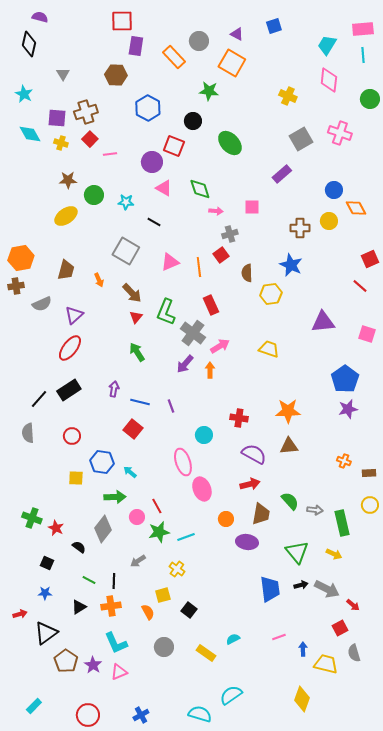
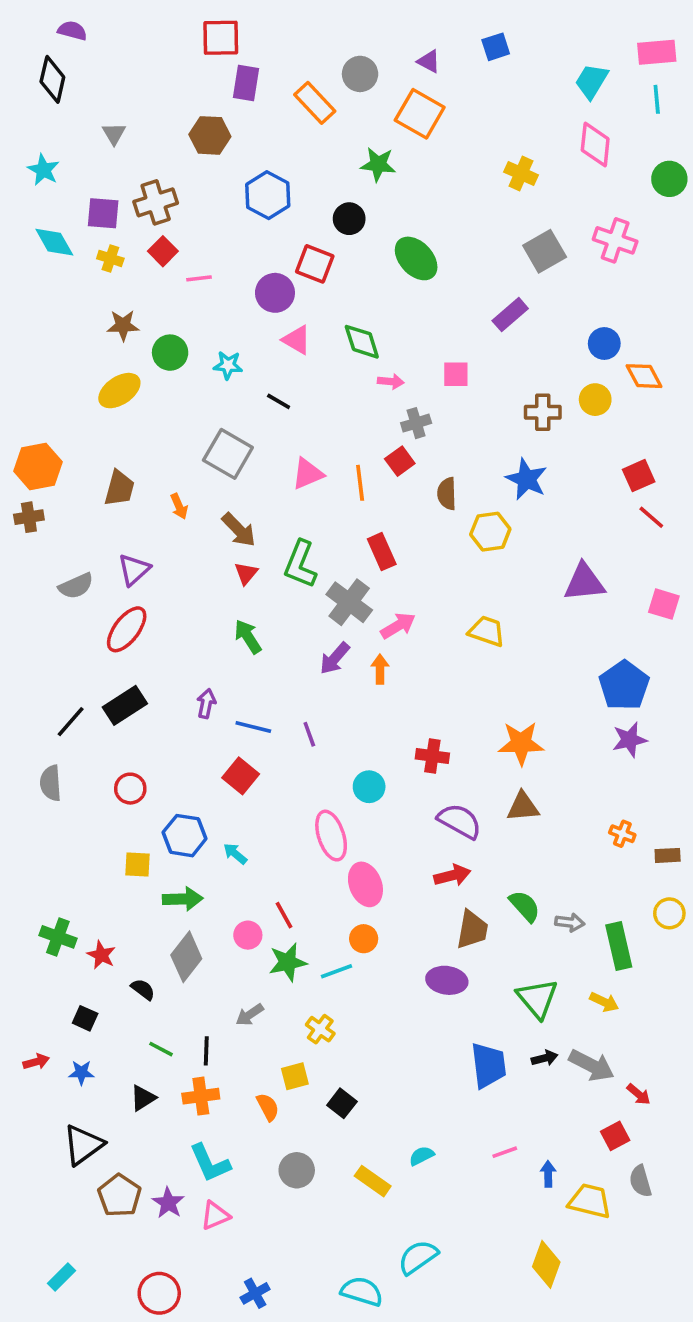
red square: (370, 259) -> (639, 476), moved
gray semicircle: (42, 304) -> (76, 586), moved
green arrow: (115, 497) -> (183, 899), moved
orange circle: (226, 519) -> (364, 939), moved
red arrow: (20, 614) -> (36, 1062), moved

